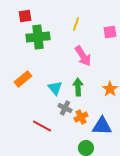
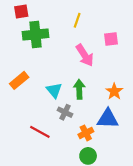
pink square: (110, 32) -> (111, 39), moved
orange cross: (81, 117) -> (86, 133), moved
blue triangle: (102, 126) -> (108, 119), moved

